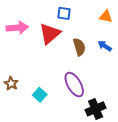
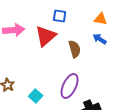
blue arrow: (105, 46) -> (100, 39), moved
purple ellipse: (74, 85) -> (70, 86), turned 55

